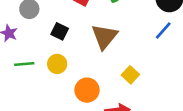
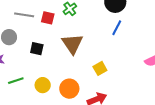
yellow circle: (57, 64) -> (43, 85), moved
yellow square: (130, 75) -> (100, 68), turned 32

